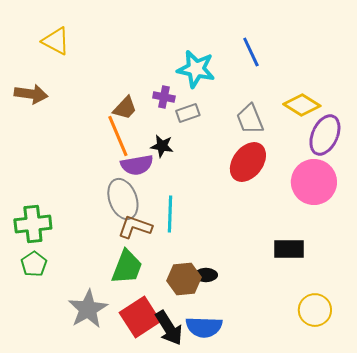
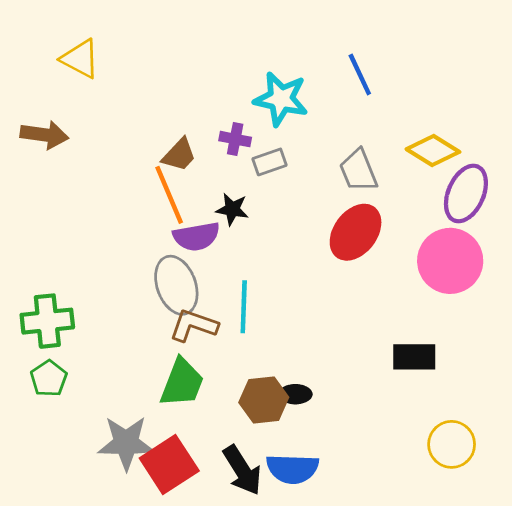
gray star: (88, 309) -> (126, 443), turned 30
red square: (140, 317) -> (169, 464), moved

